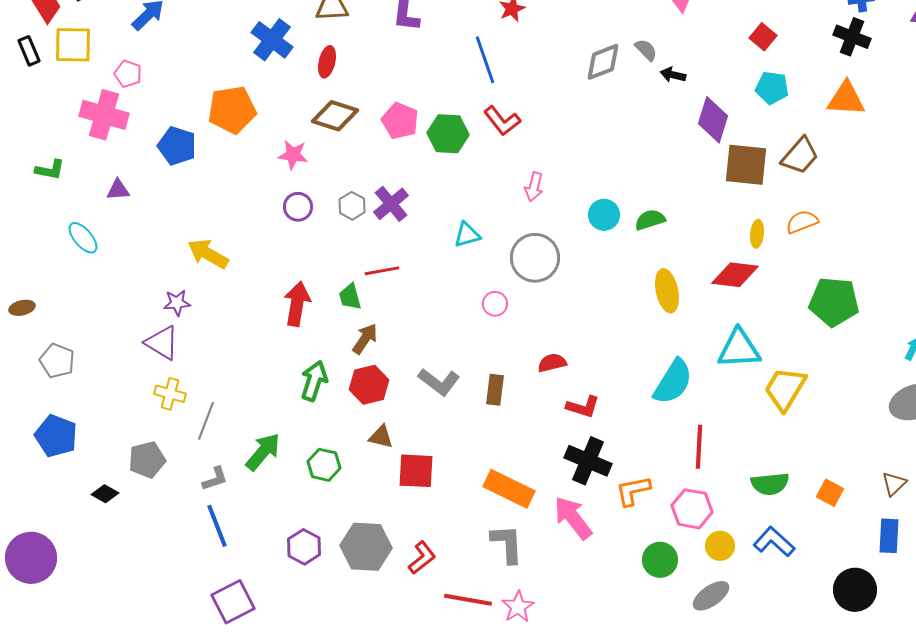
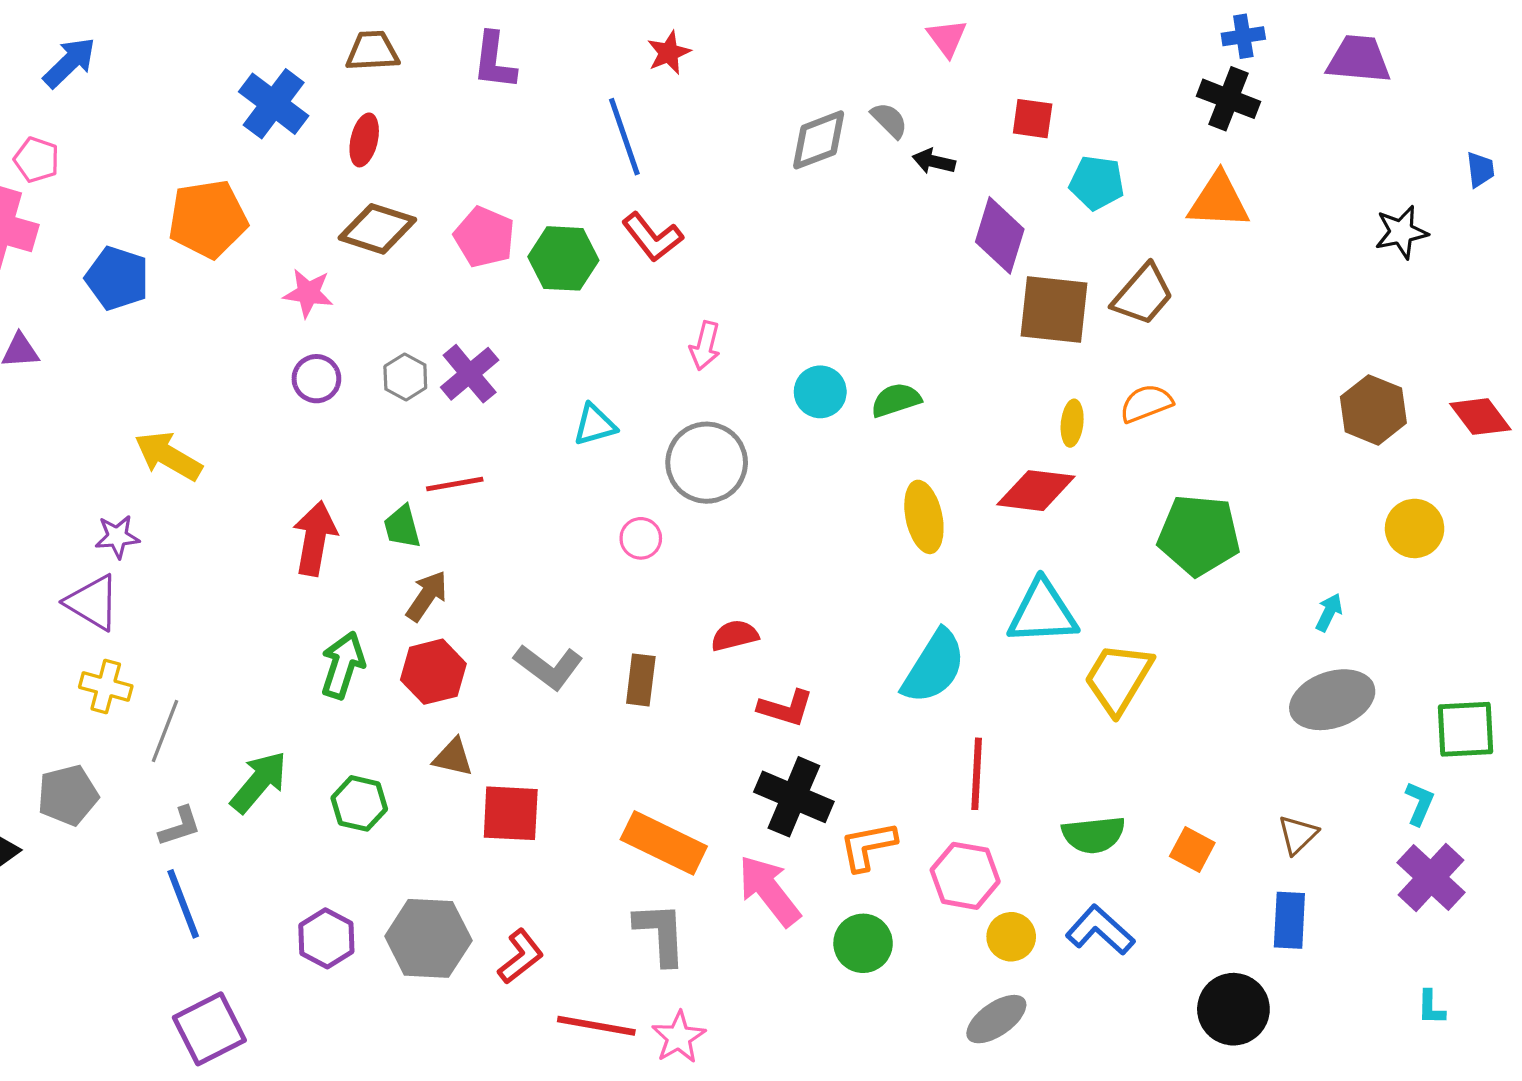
red square: (763, 37) -> (1033, 119), moved, turned -32
green circle: (660, 560) -> (863, 943), moved

